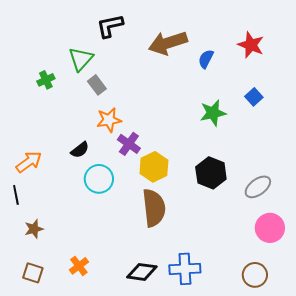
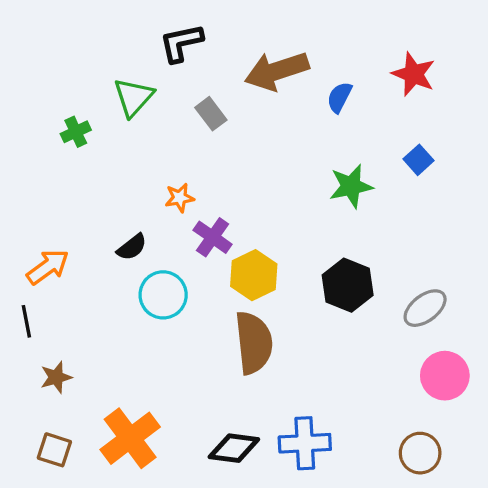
gray rectangle: (97, 85) -> (211, 114), moved
orange star: (109, 120) -> (180, 198), size x0.7
orange cross: (79, 266) -> (130, 438), size x1.8

